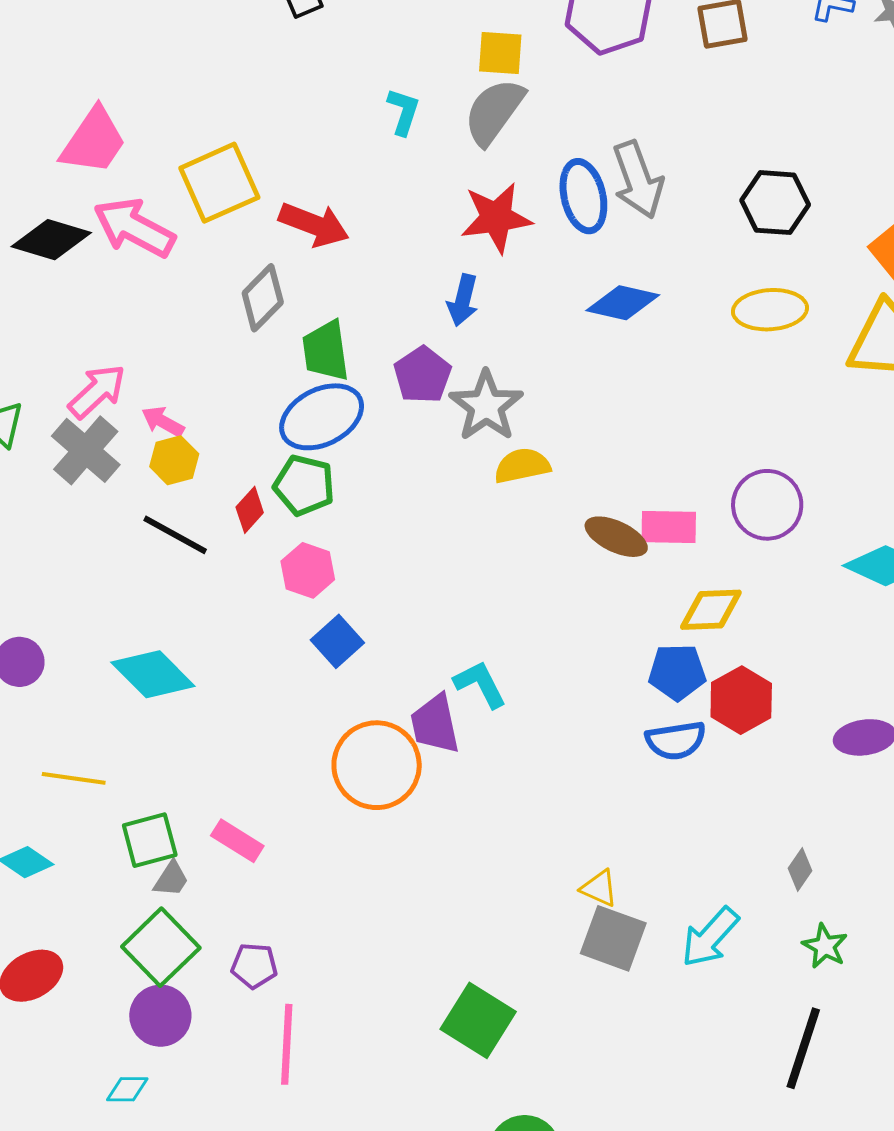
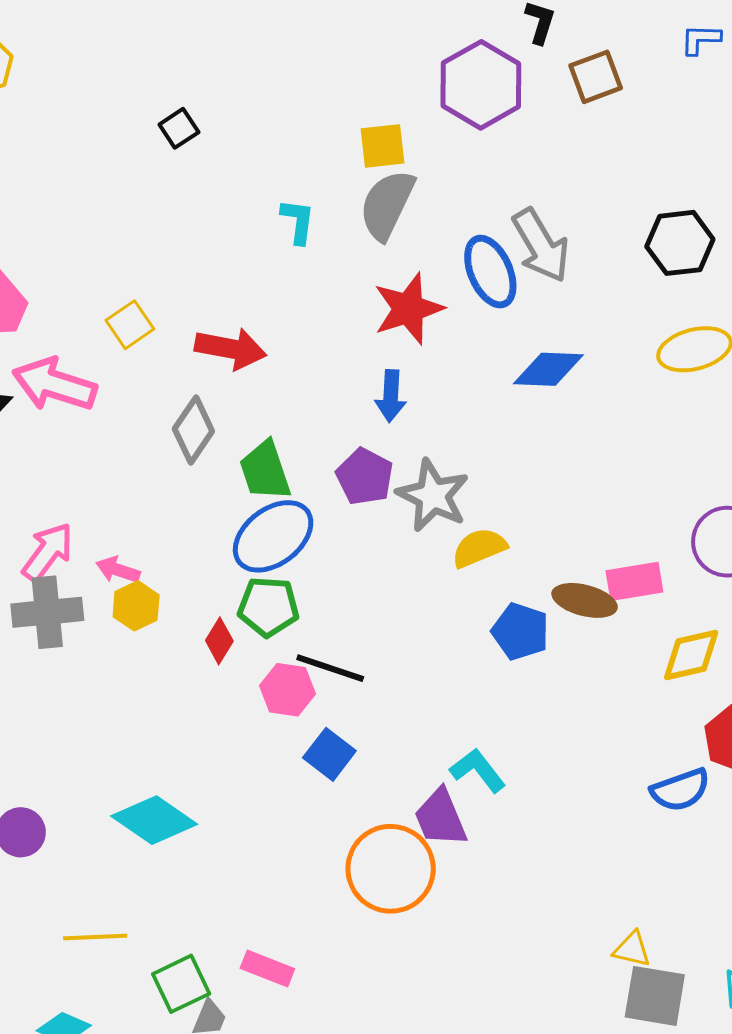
yellow square: (219, 183) -> (130, 325), size x0.6
gray cross: (86, 450) -> (47, 612), turned -36
black line: (175, 535) -> (330, 668), moved
blue pentagon: (677, 672) -> (520, 631), moved, turned 30

